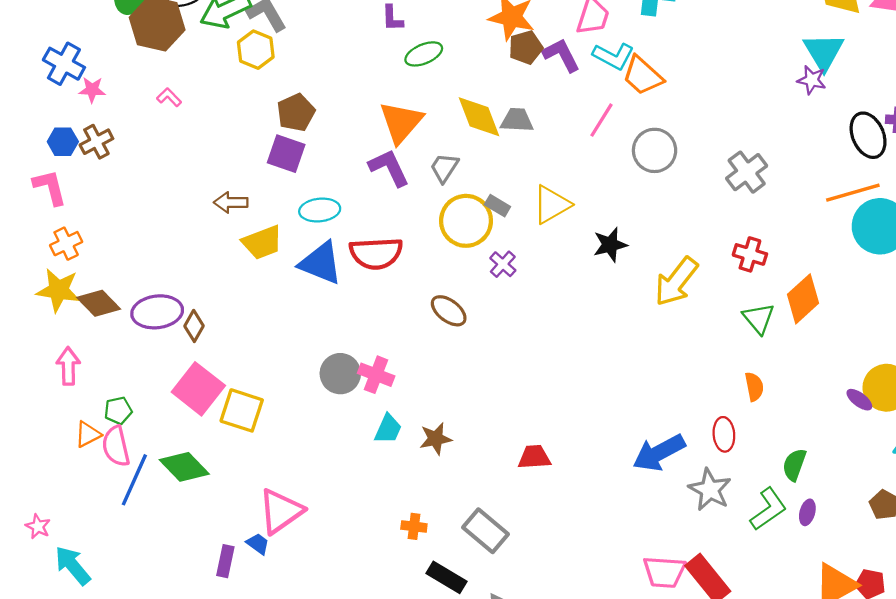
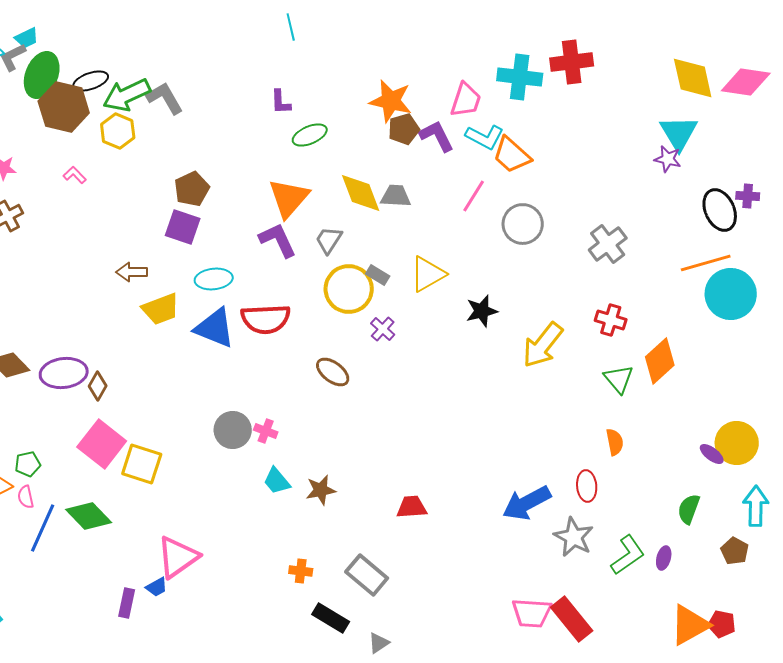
yellow hexagon: (256, 50) -> (118, 131), moved
pink cross: (376, 375) -> (266, 431), size x0.7
cyan trapezoid: (388, 429) -> (277, 481), turned 116
pink semicircle: (116, 446) -> (26, 497), size x0.6
green semicircle: (794, 465) -> (689, 509), moved
blue trapezoid: (258, 544) -> (157, 587), turned 115

